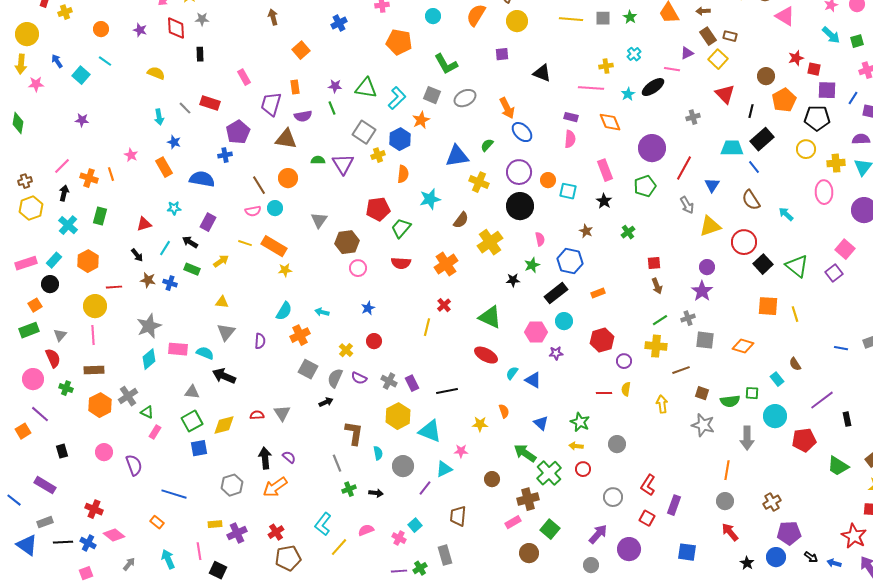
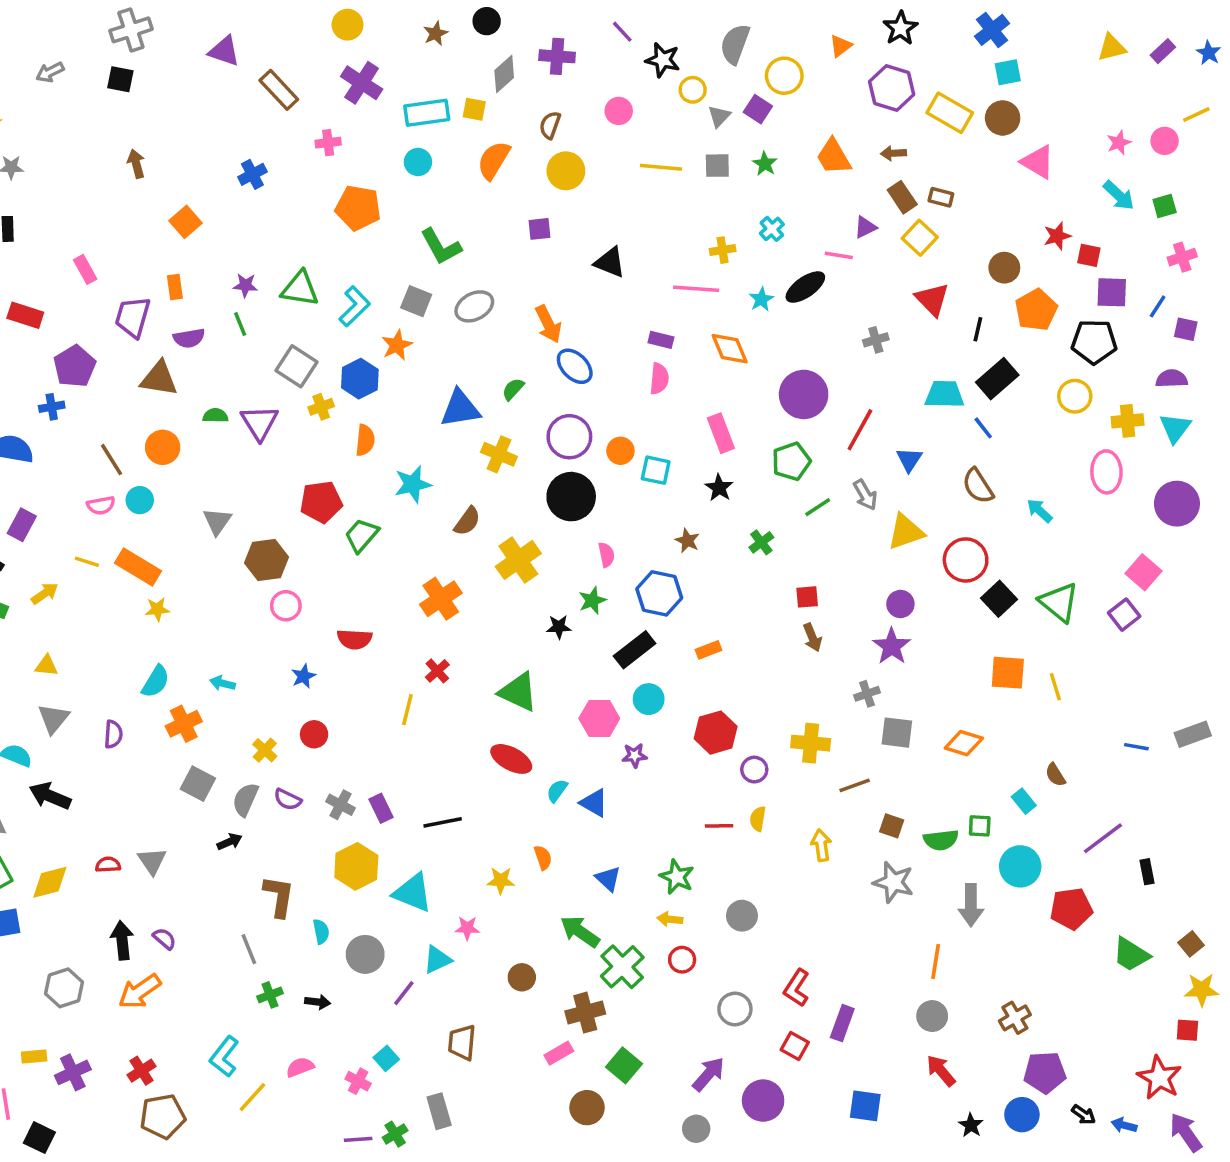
red semicircle: (401, 263) -> (355, 639), moved
green line: (660, 320) -> (818, 507), moved

